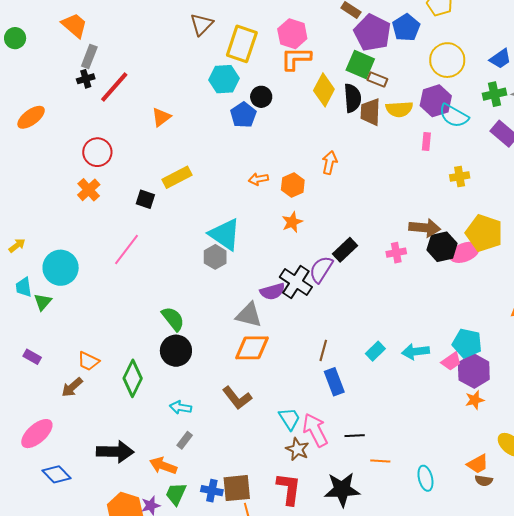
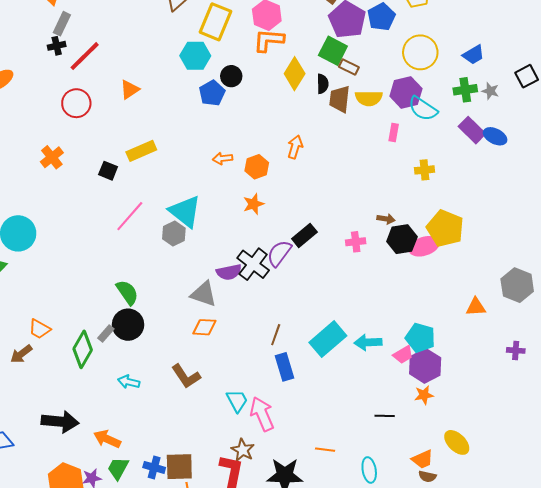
black semicircle: (352, 98) -> (323, 84), size x0.7
red circle: (97, 152) -> (76, 103), moved
brown arrow: (425, 228) -> (386, 219), size x0.6
pink line: (127, 250) -> (130, 216), moved
orange diamond: (252, 348) -> (204, 327), size x0.7
cyan rectangle: (375, 351) -> (328, 339), size x1.8
black line: (355, 436) -> (385, 416), moved
gray rectangle: (185, 440) -> (106, 333), moved
brown star: (297, 449) -> (243, 450), moved

